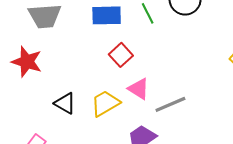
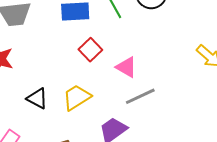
pink triangle: (139, 89) -> (126, 67), moved

